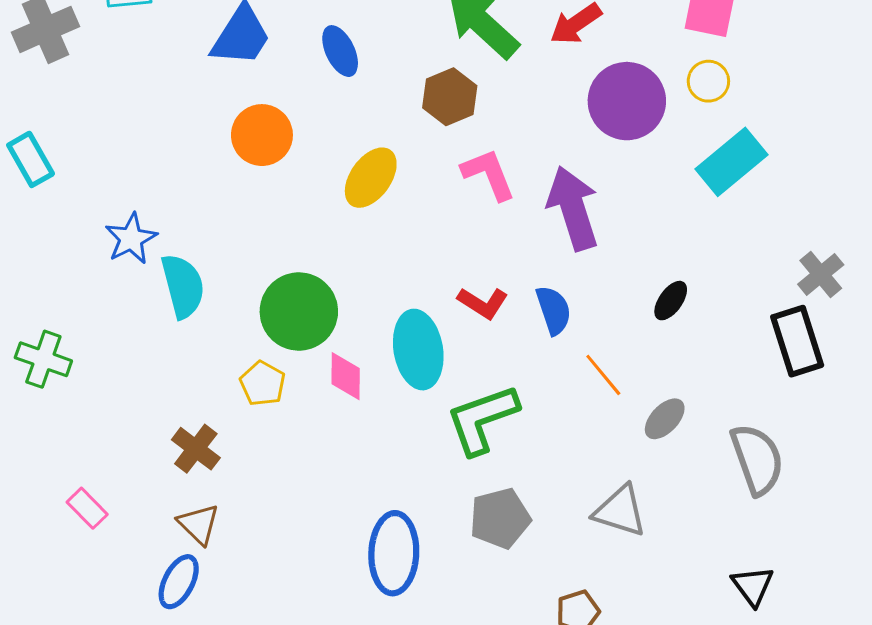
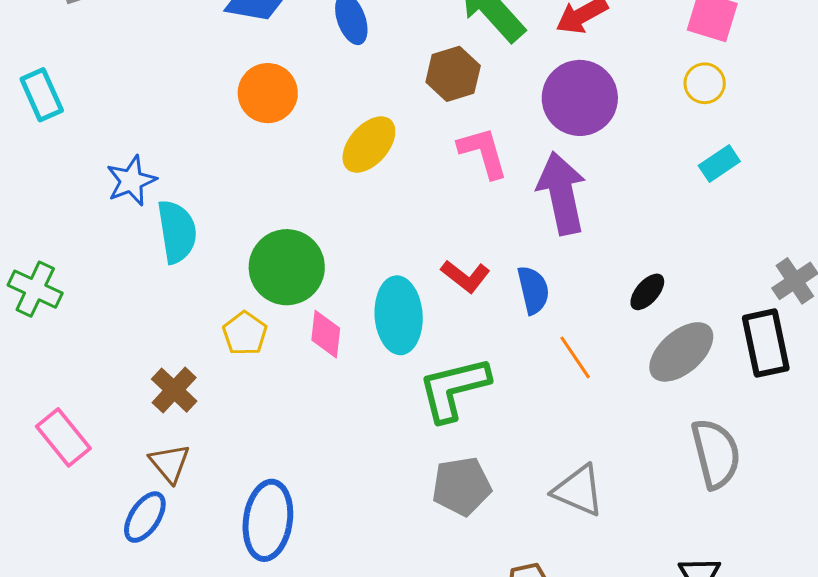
purple circle: (627, 101) -> (580, 98), moved
cyan rectangle: (731, 162) -> (719, 164), size x0.6
gray ellipse: (665, 419) -> (681, 352), moved, size x1.6
pink rectangle: (87, 508) -> (63, 437), size x1.4
blue ellipse: (394, 553) -> (268, 520), moved

